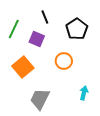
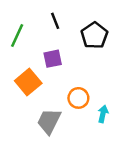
purple square: (37, 39) -> (53, 59), moved, turned -35
orange circle: (64, 61) -> (78, 98), moved

